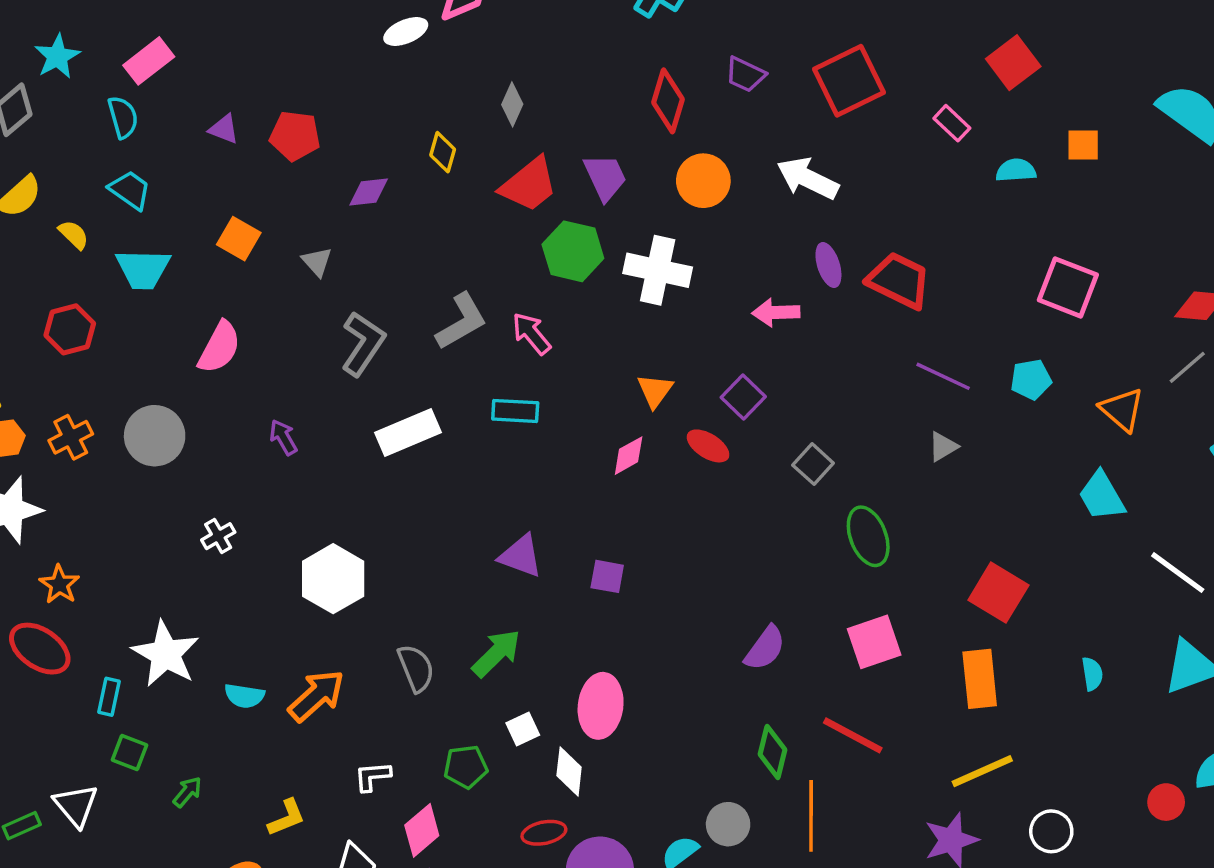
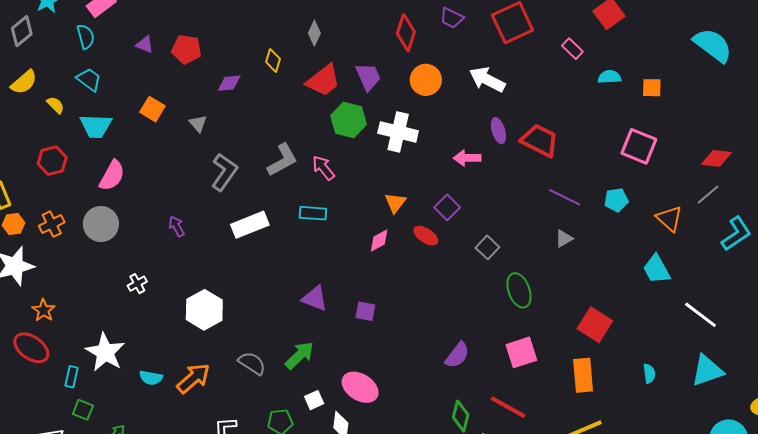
orange square: (1083, 145) -> (652, 88), moved
pink semicircle: (219, 347) -> (112, 176), moved
gray semicircle: (416, 668) -> (252, 363), turned -36
pink ellipse: (601, 706) -> (360, 387), turned -66

